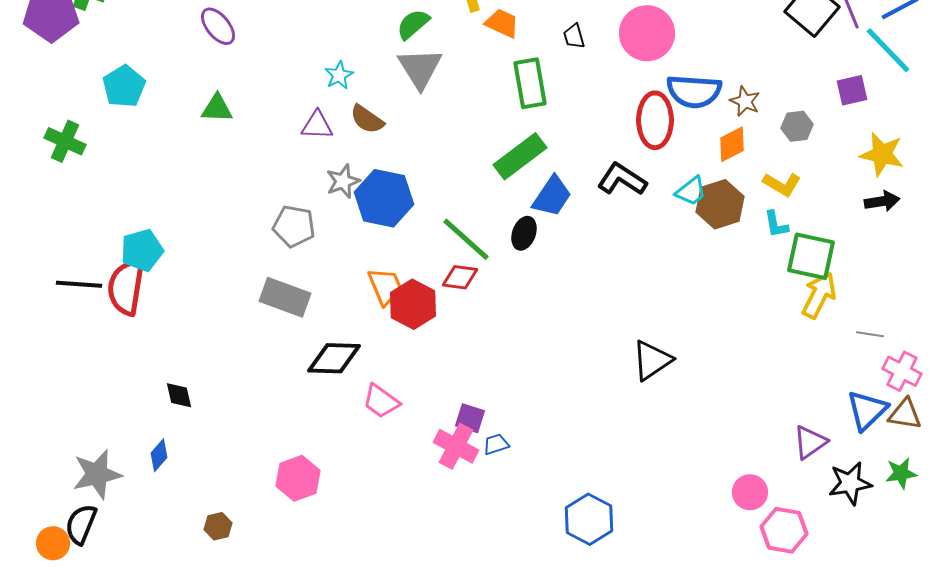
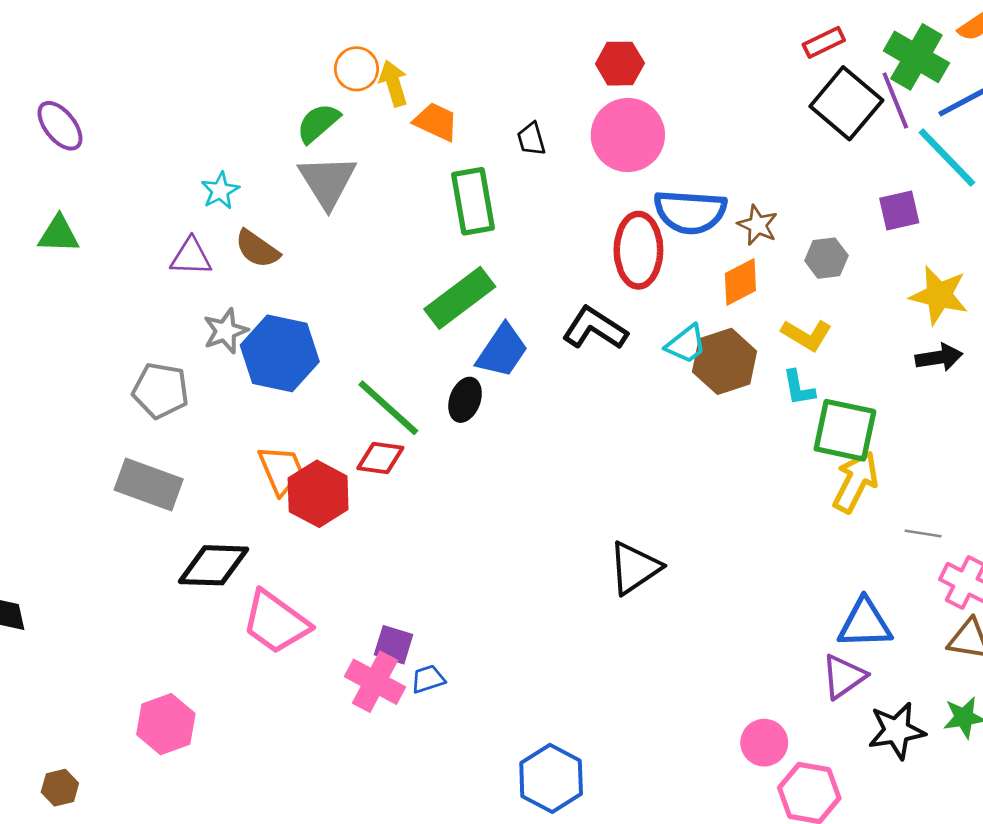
pink trapezoid: (381, 401) -> (276, 622), size x1.4
blue triangle: (867, 410) -> (865, 624), moved, turned 42

